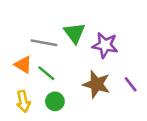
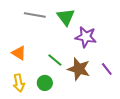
green triangle: (74, 33) -> (66, 17), moved
gray line: (44, 43) -> (35, 15), moved
green line: (46, 73) -> (55, 60), moved

